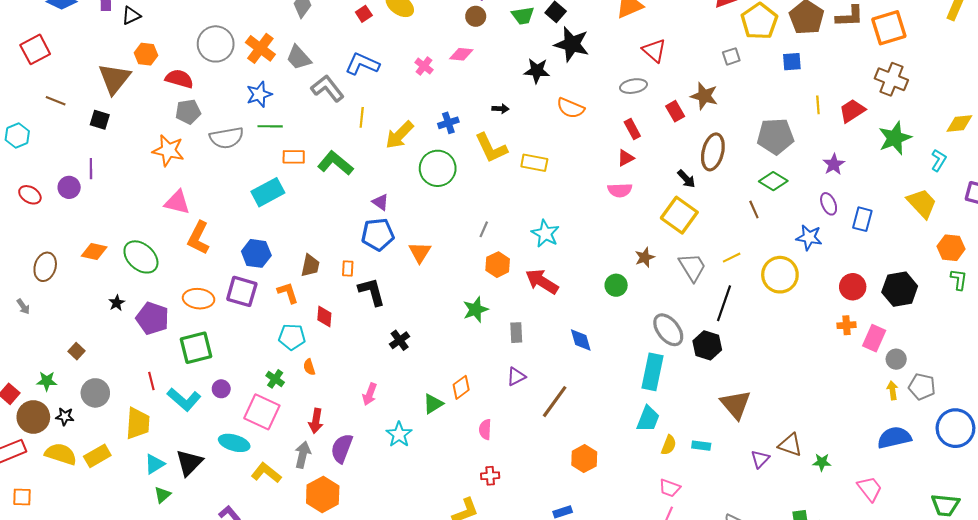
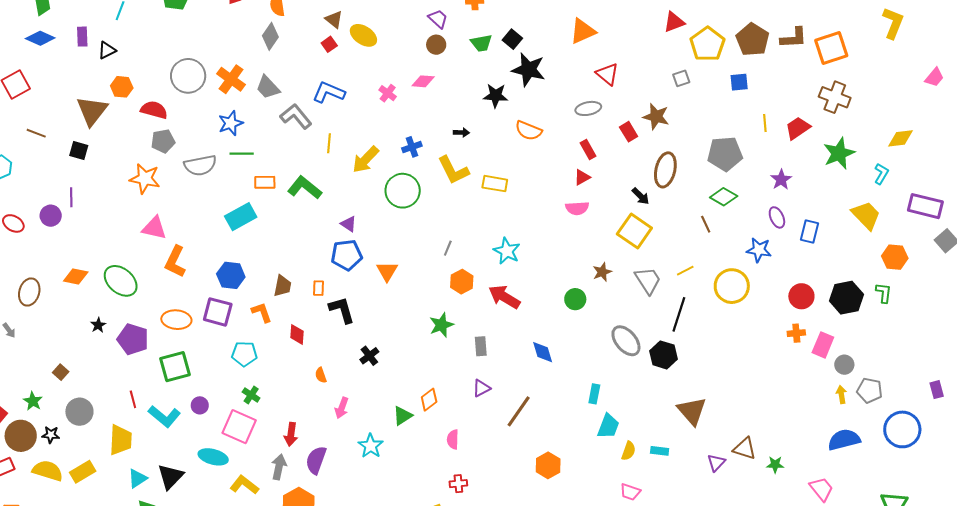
green L-shape: (959, 280) -> (884, 293), moved
cyan pentagon: (292, 337) -> (244, 354), moved
orange semicircle: (309, 367) -> (321, 375), moved
cyan rectangle: (653, 372) -> (594, 394), moved, size x0.6
green star: (47, 381) -> (33, 401), turned 30

